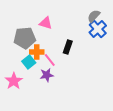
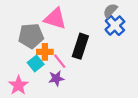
pink triangle: (46, 23) -> (55, 19), size x1.5
black rectangle: (68, 47) -> (80, 46), size x1.5

